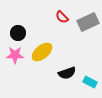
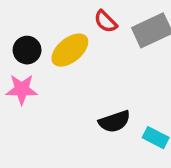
yellow ellipse: (42, 52) -> (70, 50), moved

